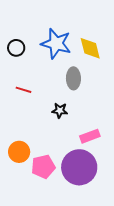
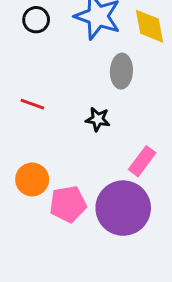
red line: (24, 90) -> (32, 104), moved
pink rectangle: (90, 136) -> (142, 161), turned -36

